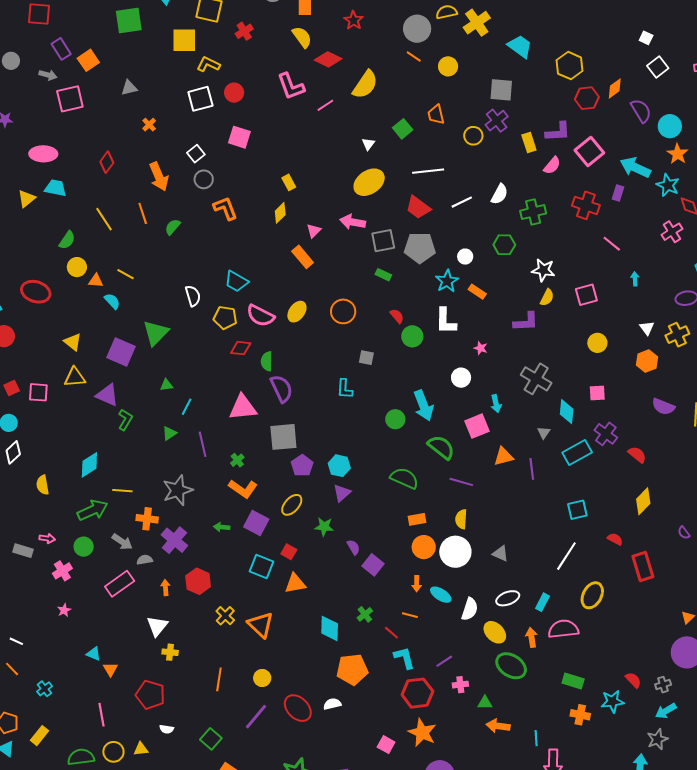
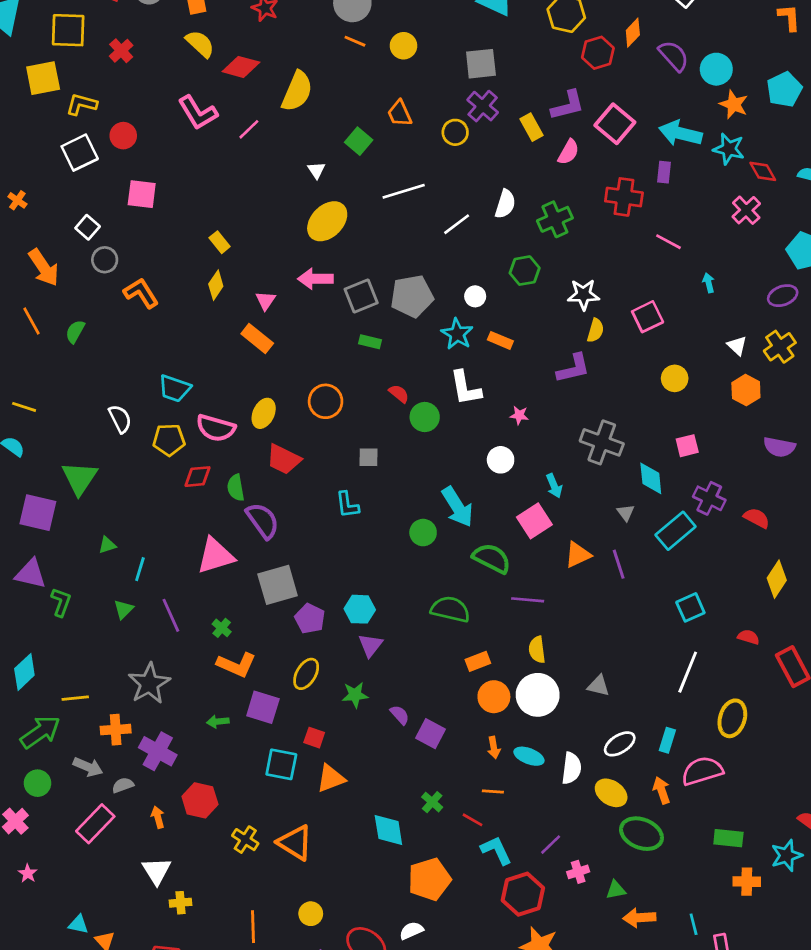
red trapezoid: (418, 207) -> (284, 459), moved

